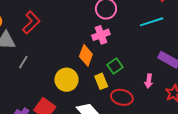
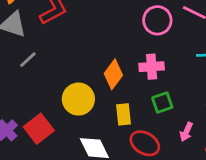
pink cross: (101, 35) -> (152, 67), moved
green square: (115, 66) -> (162, 103), moved

